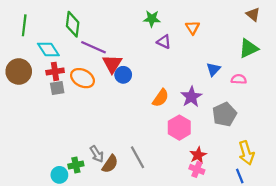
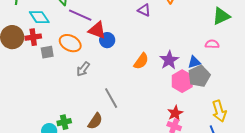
red triangle: (112, 64) -> (97, 30), turned -42
blue triangle: (213, 69) -> (194, 62), moved, turned 32
red cross: (55, 71) -> (33, 37), moved
pink hexagon: (179, 128) -> (182, 81), moved
gray arrow: (97, 154) -> (83, 69), moved, turned 70
gray line: (138, 157) -> (111, 98), moved

